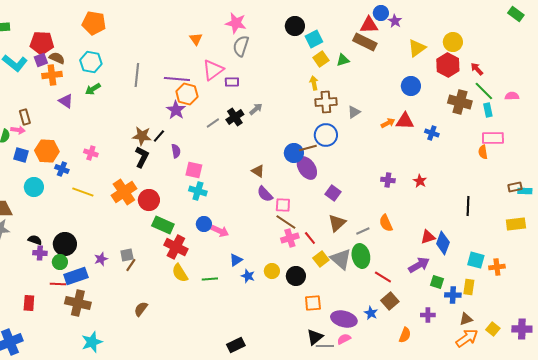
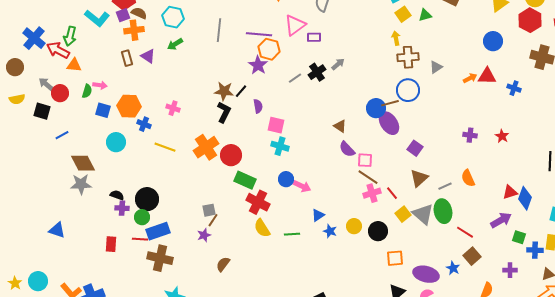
brown rectangle: (25, 117) -> (127, 58), moved
purple star: (101, 259) -> (204, 235), moved
red rectangle: (29, 303) -> (111, 244), moved

